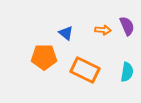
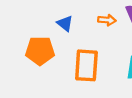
orange rectangle: (85, 70) -> (86, 65), turned 68

